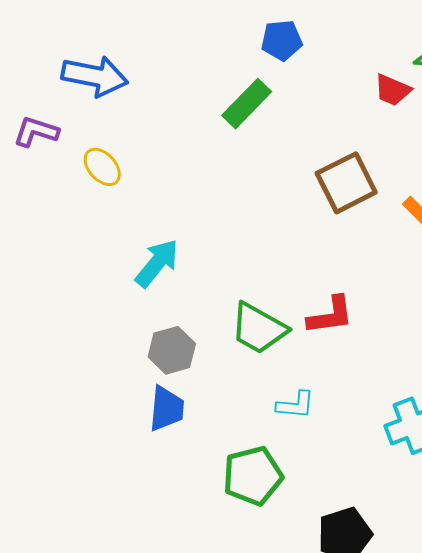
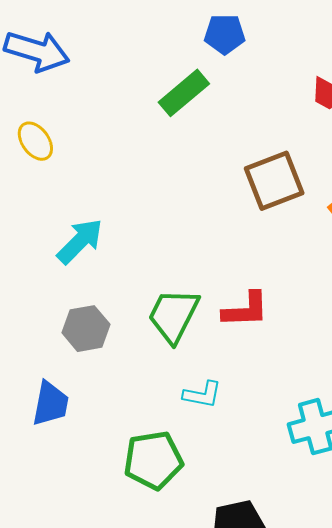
green trapezoid: (259, 328) -> (173, 315), turned 82
blue trapezoid: (167, 409) -> (50, 404), moved

